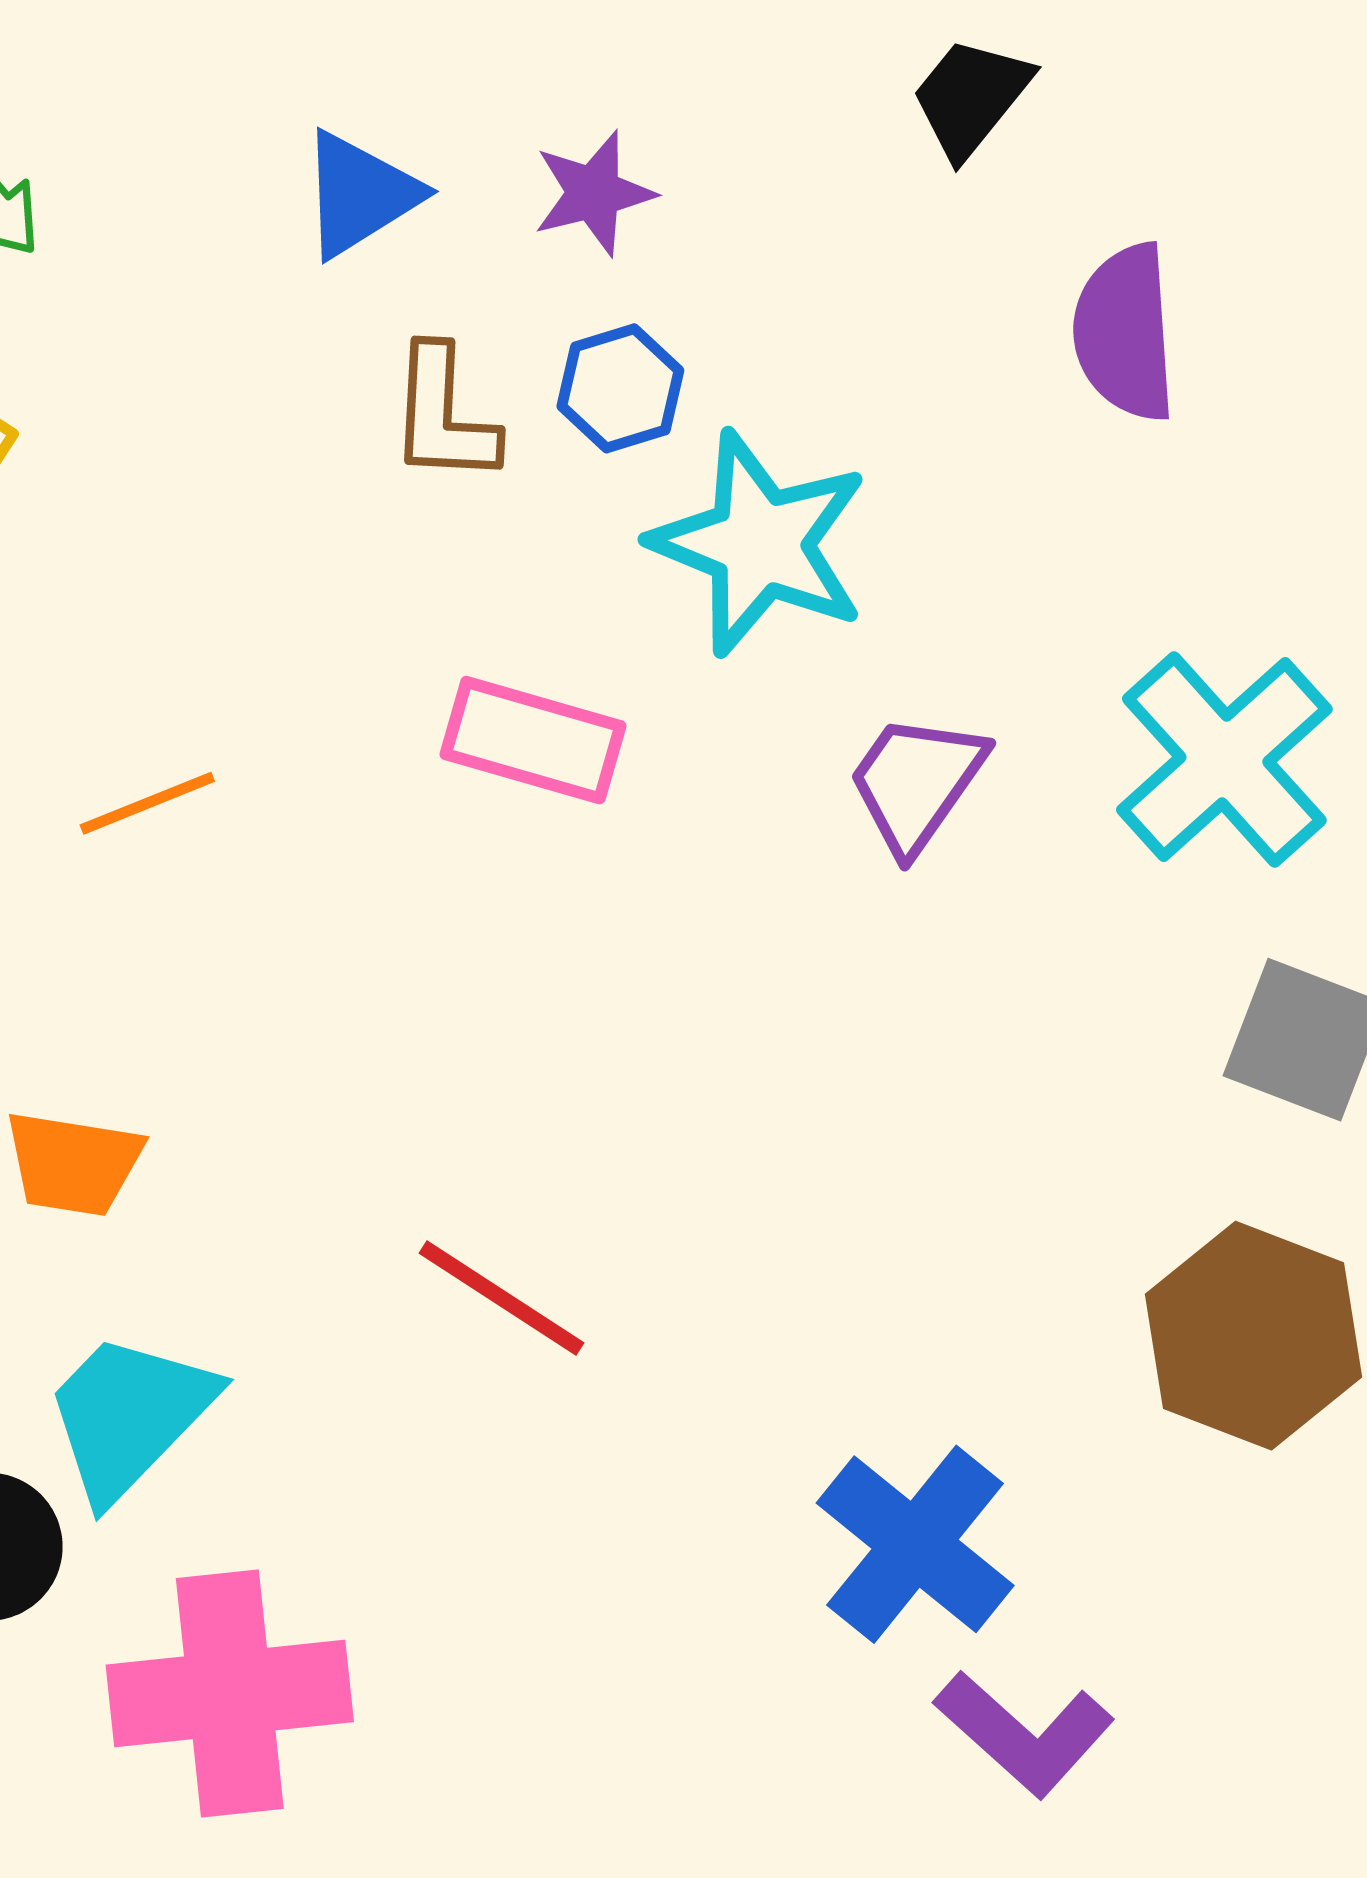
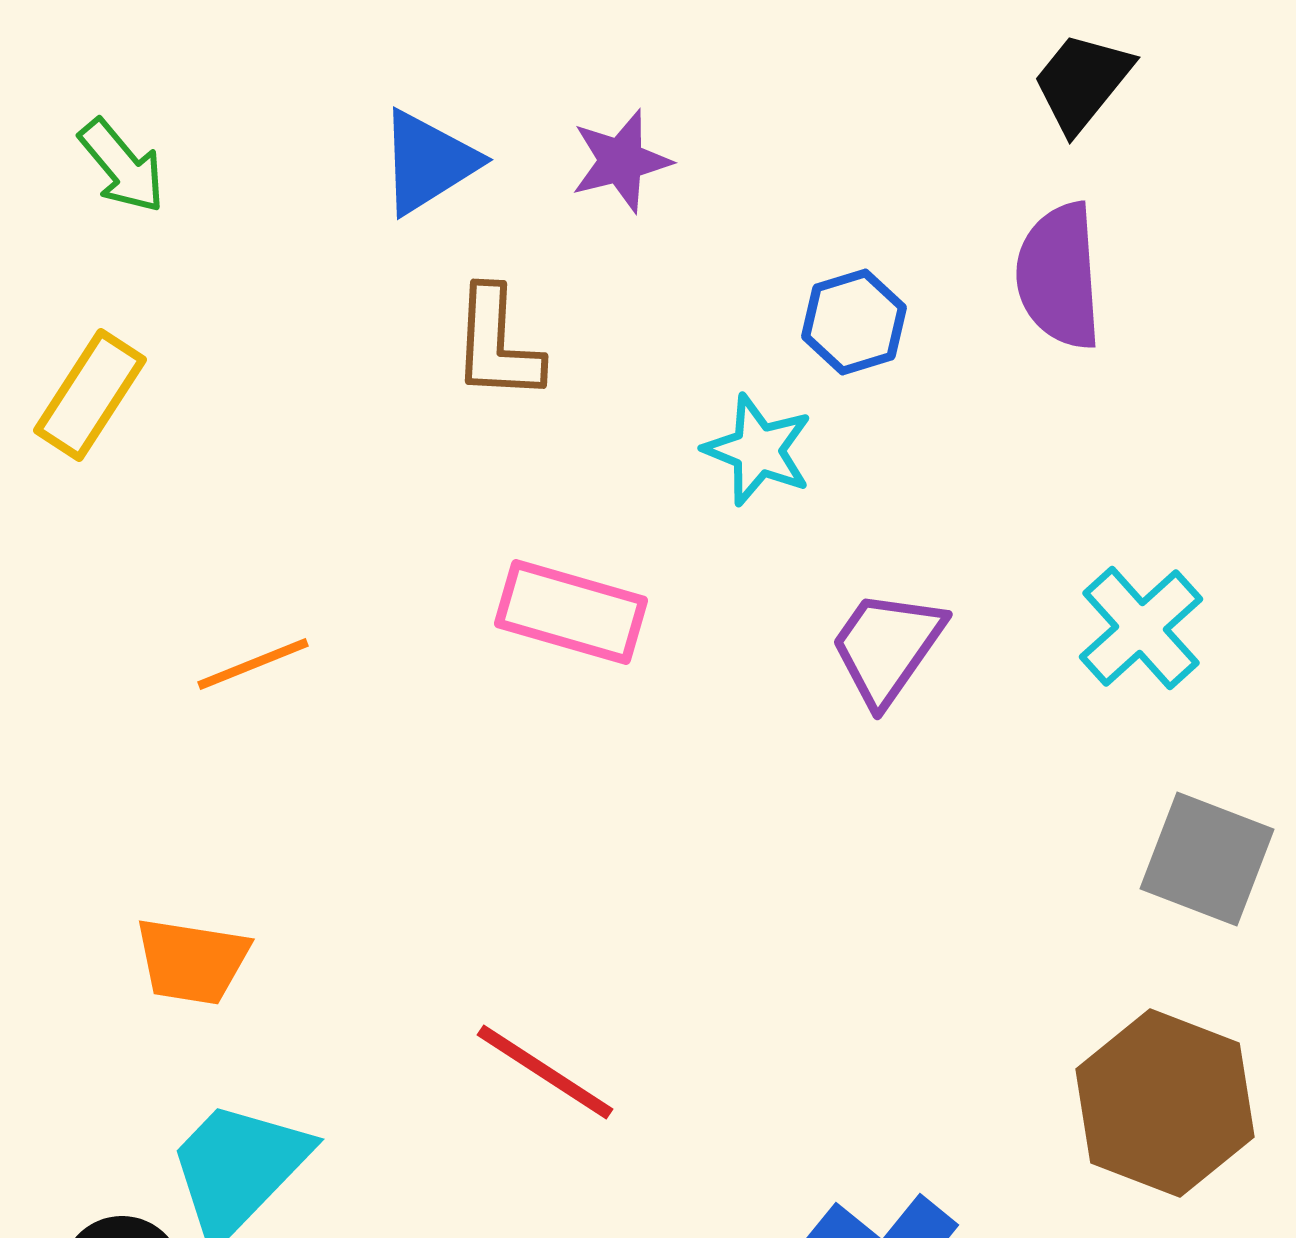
black trapezoid: (971, 97) -> (1082, 82), moved
blue hexagon: (620, 388) -> (854, 322), moved
cyan star: (760, 544) -> (758, 450), size x0.6
cyan cross: (1224, 760) -> (1141, 628), size x0.7

